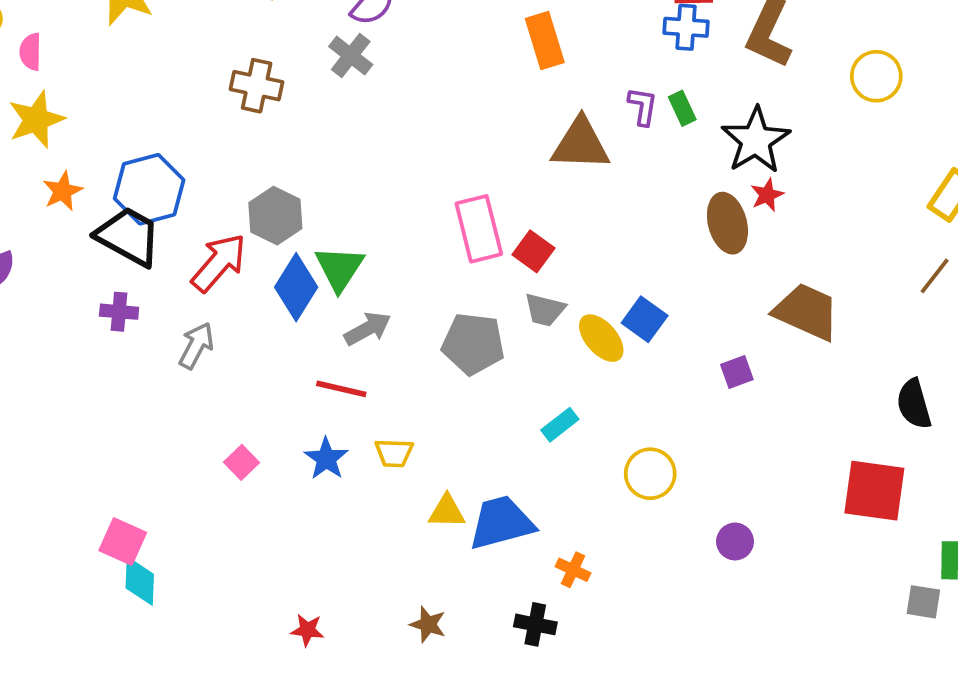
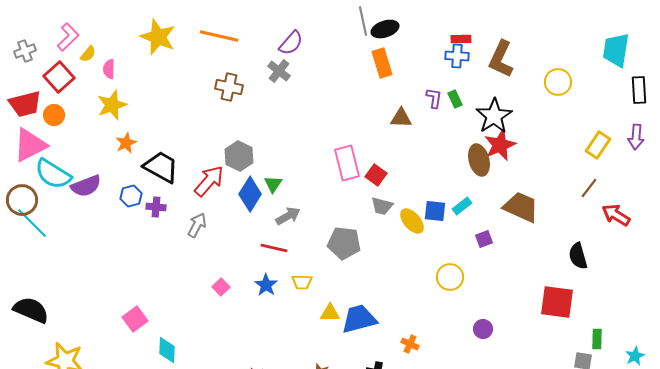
brown triangle: (581, 144) -> (401, 118), size x0.7
blue hexagon: (149, 189) -> (131, 196), moved, size x0.6
red star: (767, 195) -> (500, 145), size x1.8
green triangle: (339, 268) -> (273, 184), size x0.7
blue square: (645, 319) -> (435, 211), turned -30
gray pentagon: (473, 344) -> (344, 243), moved
cyan rectangle: (560, 425) -> (462, 206), moved
yellow circle: (650, 474) -> (450, 277), moved
pink square: (123, 542) -> (135, 319), moved, turned 30
orange cross: (573, 570) -> (410, 344), moved

